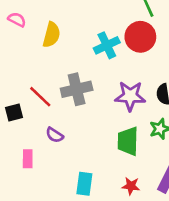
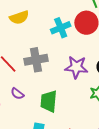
yellow semicircle: (51, 35) -> (19, 17), turned 54
green trapezoid: (128, 141) -> (49, 101), moved

